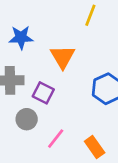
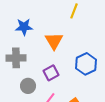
purple square: (43, 93) -> (51, 73), moved, turned 35

